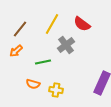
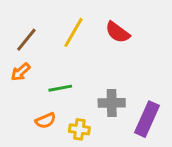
gray cross: (66, 45) -> (112, 103), moved, turned 36
orange semicircle: (33, 84) -> (46, 121), turned -40

